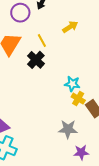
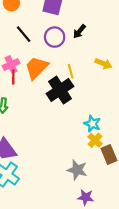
yellow arrow: (70, 27) -> (103, 64), turned 42
black cross: (36, 60) -> (60, 90), size x1.4

